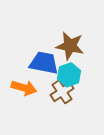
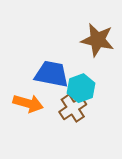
brown star: (70, 46) -> (97, 40), moved

